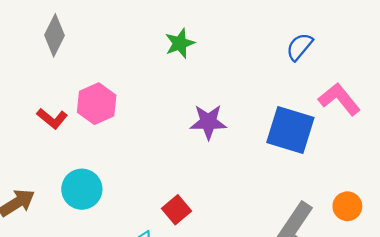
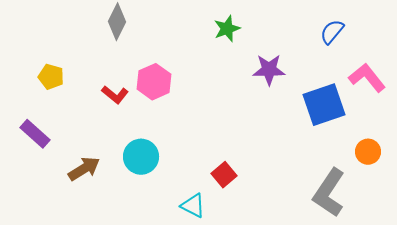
purple star: (208, 122) -> (269, 70), moved
blue square: (290, 130) -> (324, 105), turned -36
orange circle: (347, 206) -> (368, 152), moved

